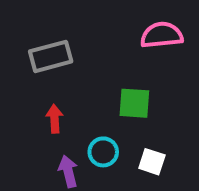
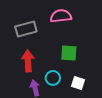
pink semicircle: (162, 35) -> (61, 16), moved
red arrow: (55, 119) -> (28, 61), size x1.5

